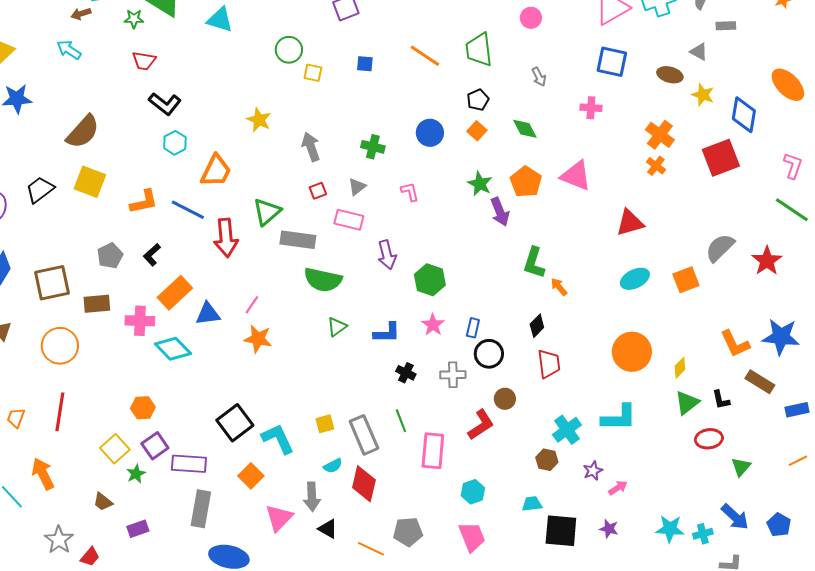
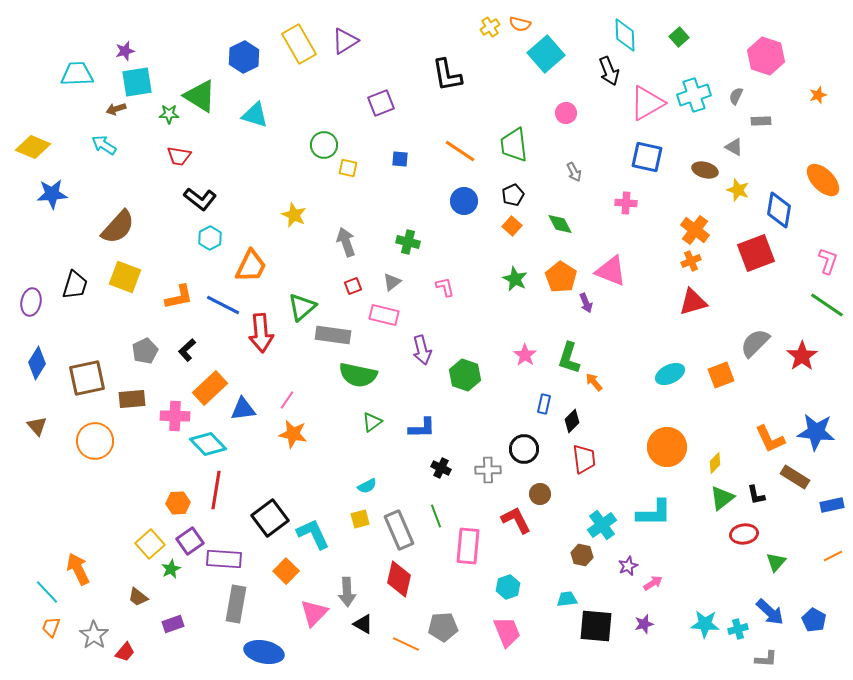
blue circle: (430, 133) -> (464, 201), moved
orange cross: (656, 166) -> (691, 261), turned 30
black trapezoid: (40, 190) -> (75, 285), turned 144
purple arrow: (500, 212) -> (586, 303), moved, size x0.7
red triangle: (630, 223) -> (693, 302), moved
pink star: (433, 325) -> (525, 355), moved
blue rectangle: (473, 328) -> (544, 404), moved
red line: (60, 412) -> (216, 490), moved
orange trapezoid: (16, 418) -> (51, 627), moved
red L-shape: (481, 425) -> (516, 520), turned -84
cyan semicircle: (333, 466) -> (367, 486), moved
purple star: (609, 529) -> (644, 624), turned -30

